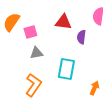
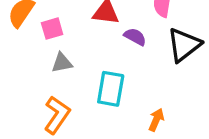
purple semicircle: (81, 37) -> (135, 37), turned 112

